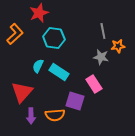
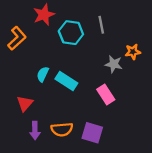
gray line: (103, 31) -> (101, 25), moved
cyan hexagon: (54, 38) -> (71, 33), moved
red triangle: (22, 92) -> (25, 104), size x0.7
purple square: (75, 101) -> (92, 133), moved

